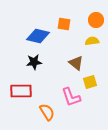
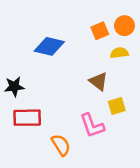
orange square: (64, 24) -> (100, 31), moved, turned -32
black star: (34, 62) -> (14, 87), moved

